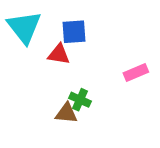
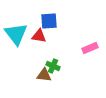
cyan triangle: (24, 27) -> (16, 34), moved

